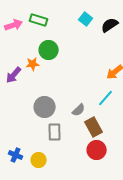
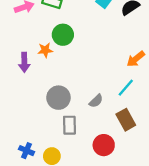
purple arrow: (14, 75) -> (24, 62), turned -42
brown rectangle: (94, 127) -> (126, 120), moved
red circle: (97, 150) -> (104, 145), moved

